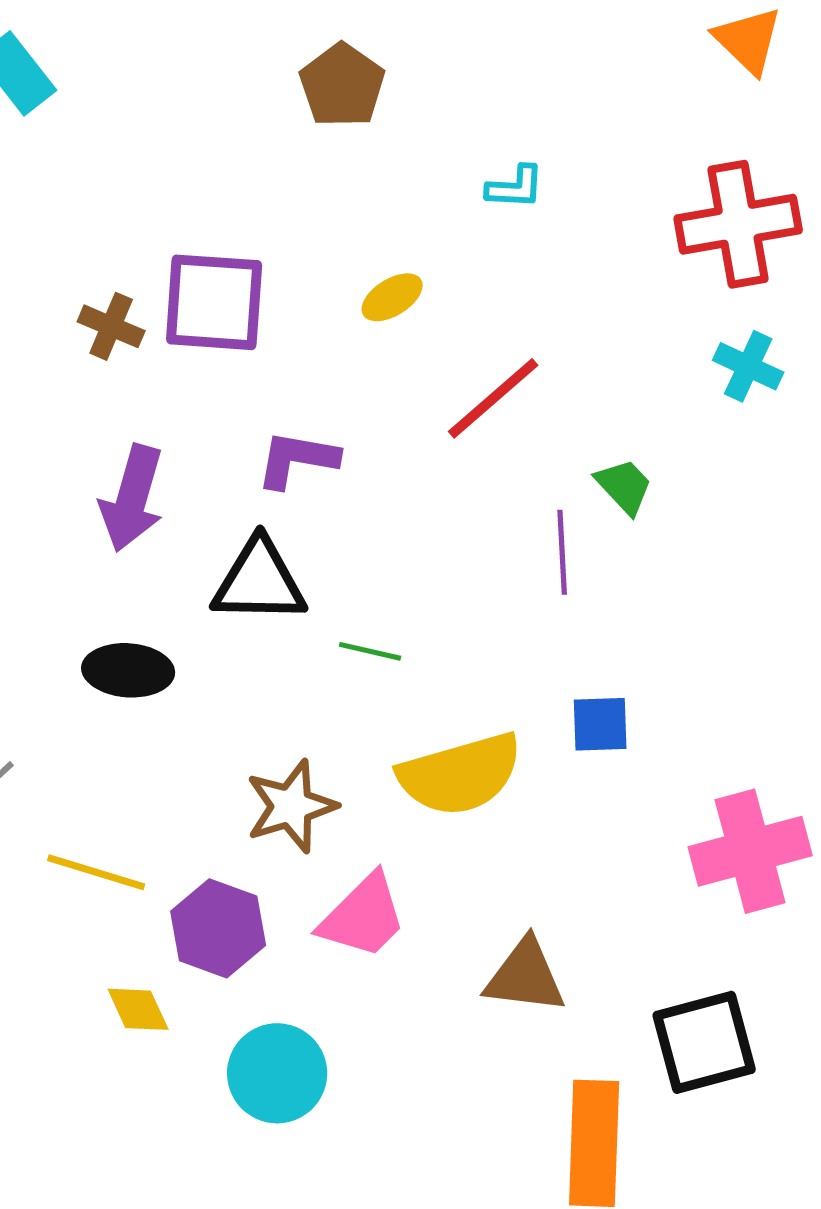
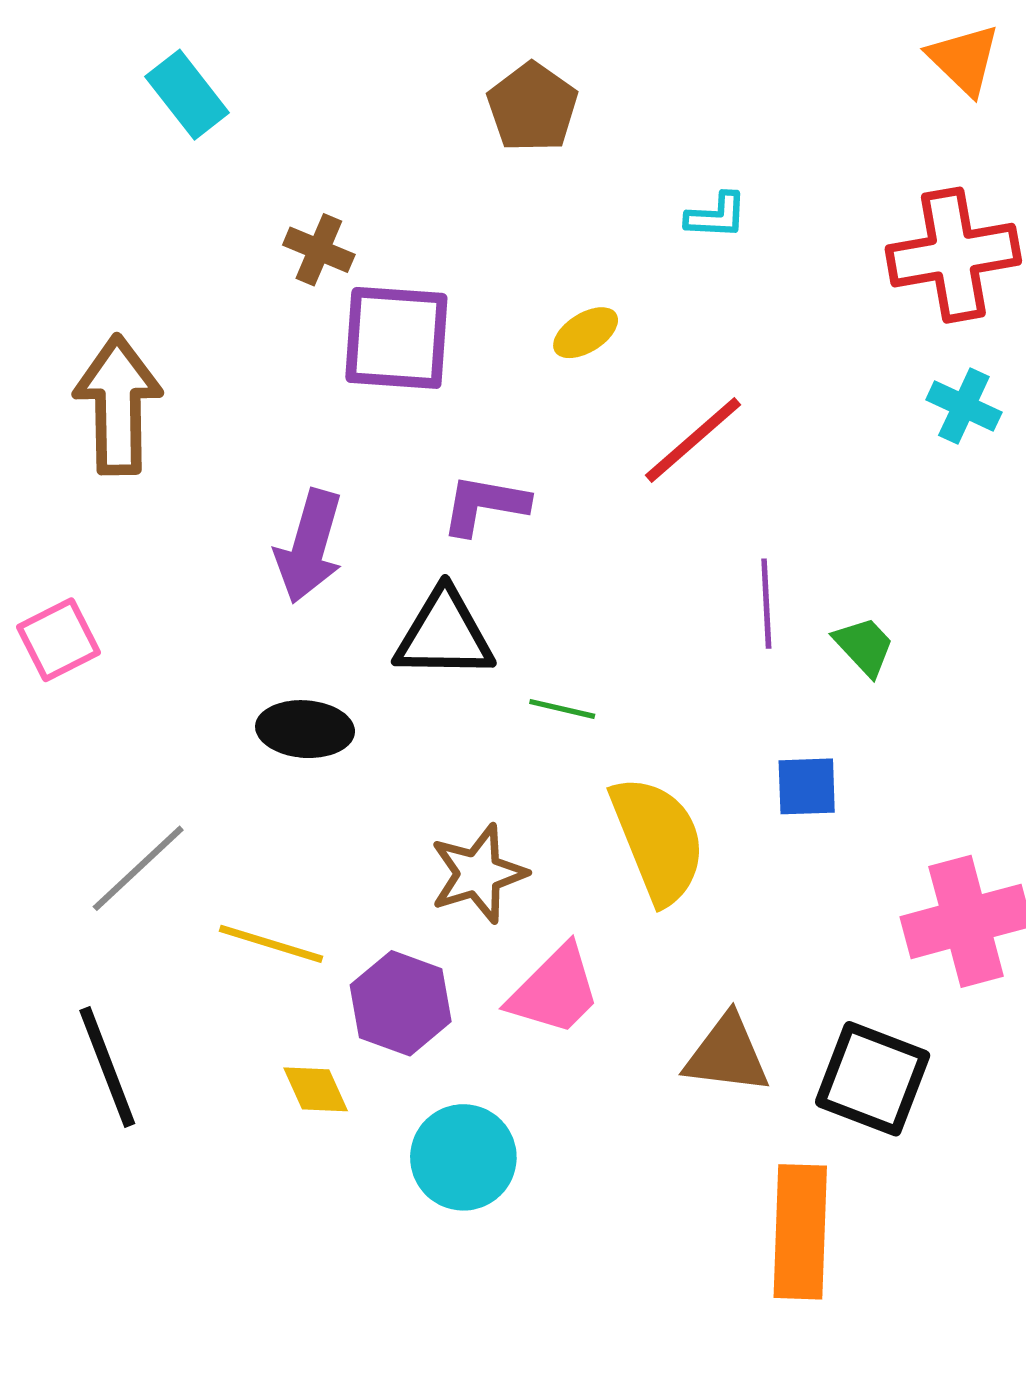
brown cross: (111, 326) -> (319, 250), moved
green trapezoid: (624, 486) -> (864, 646), moved
yellow semicircle: (460, 774) -> (658, 840), turned -96
black square: (704, 1042) -> (873, 1079), moved, turned 36

